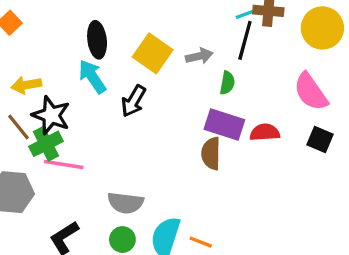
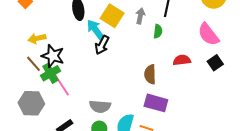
gray arrow: (199, 56) -> (140, 16), turned -63
cyan arrow: (92, 77) -> (95, 30), moved
purple rectangle: (224, 125) -> (156, 103), moved
black square: (320, 139) -> (215, 63), turned 35
pink line: (64, 164) -> (62, 85), turned 50

